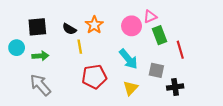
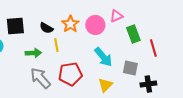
pink triangle: (150, 17) -> (116, 16), moved
pink circle: (132, 26) -> (95, 25), moved
green arrow: (40, 56) -> (33, 53), moved
gray arrow: (40, 85) -> (40, 78), moved

